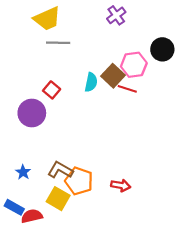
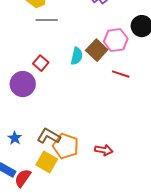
red line: (127, 89) -> (121, 74), moved
red semicircle: (32, 216) -> (23, 178), turned -42

